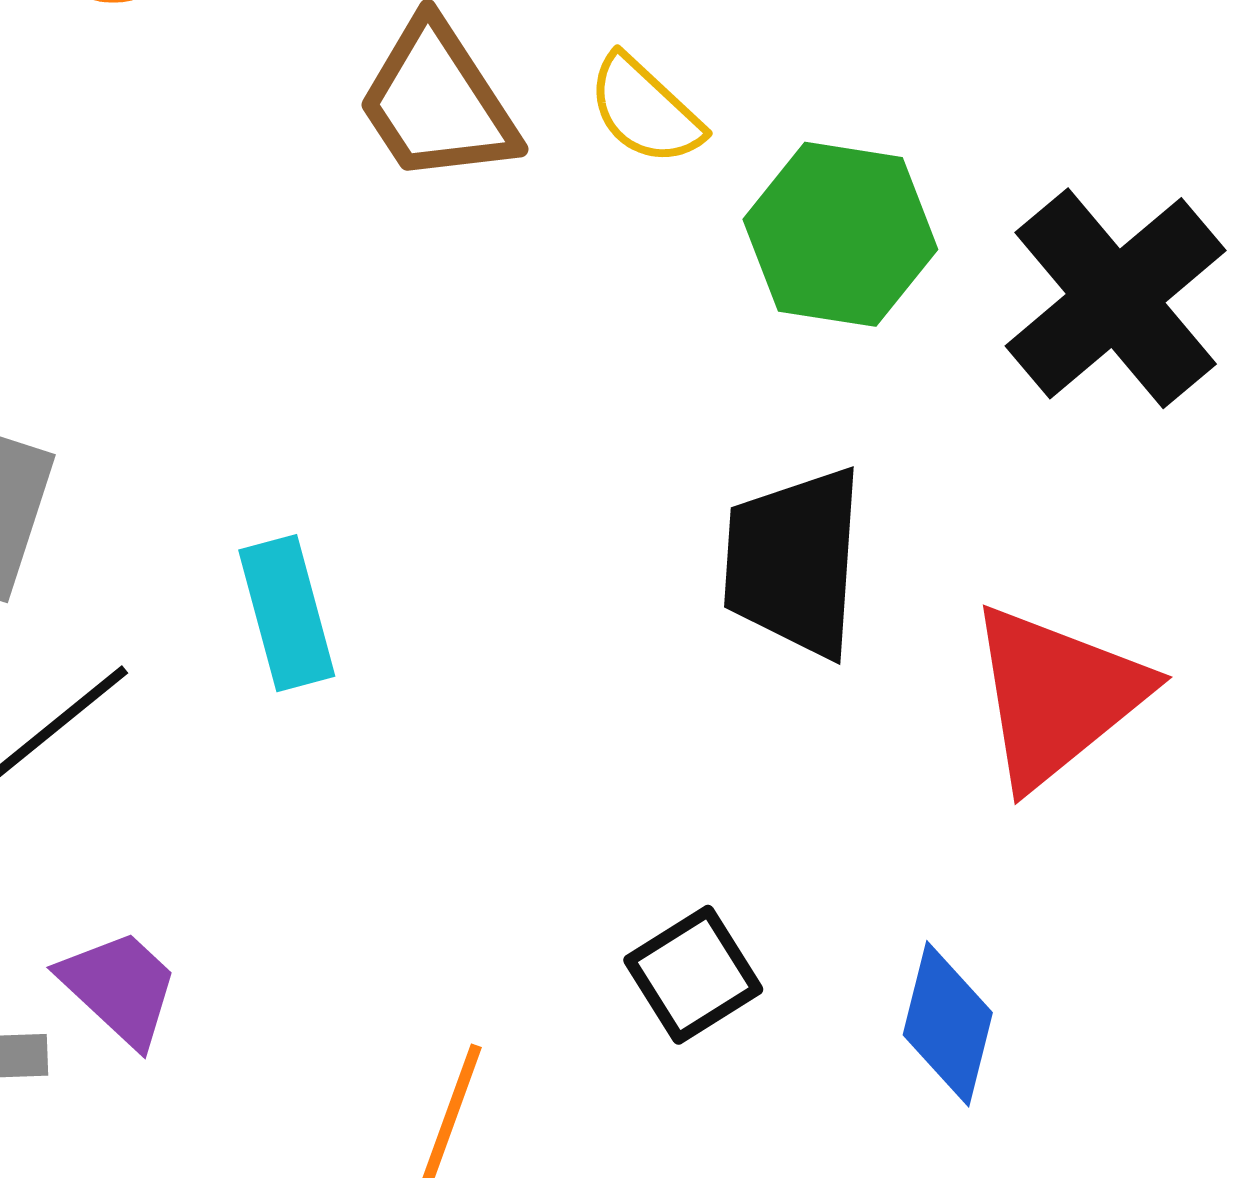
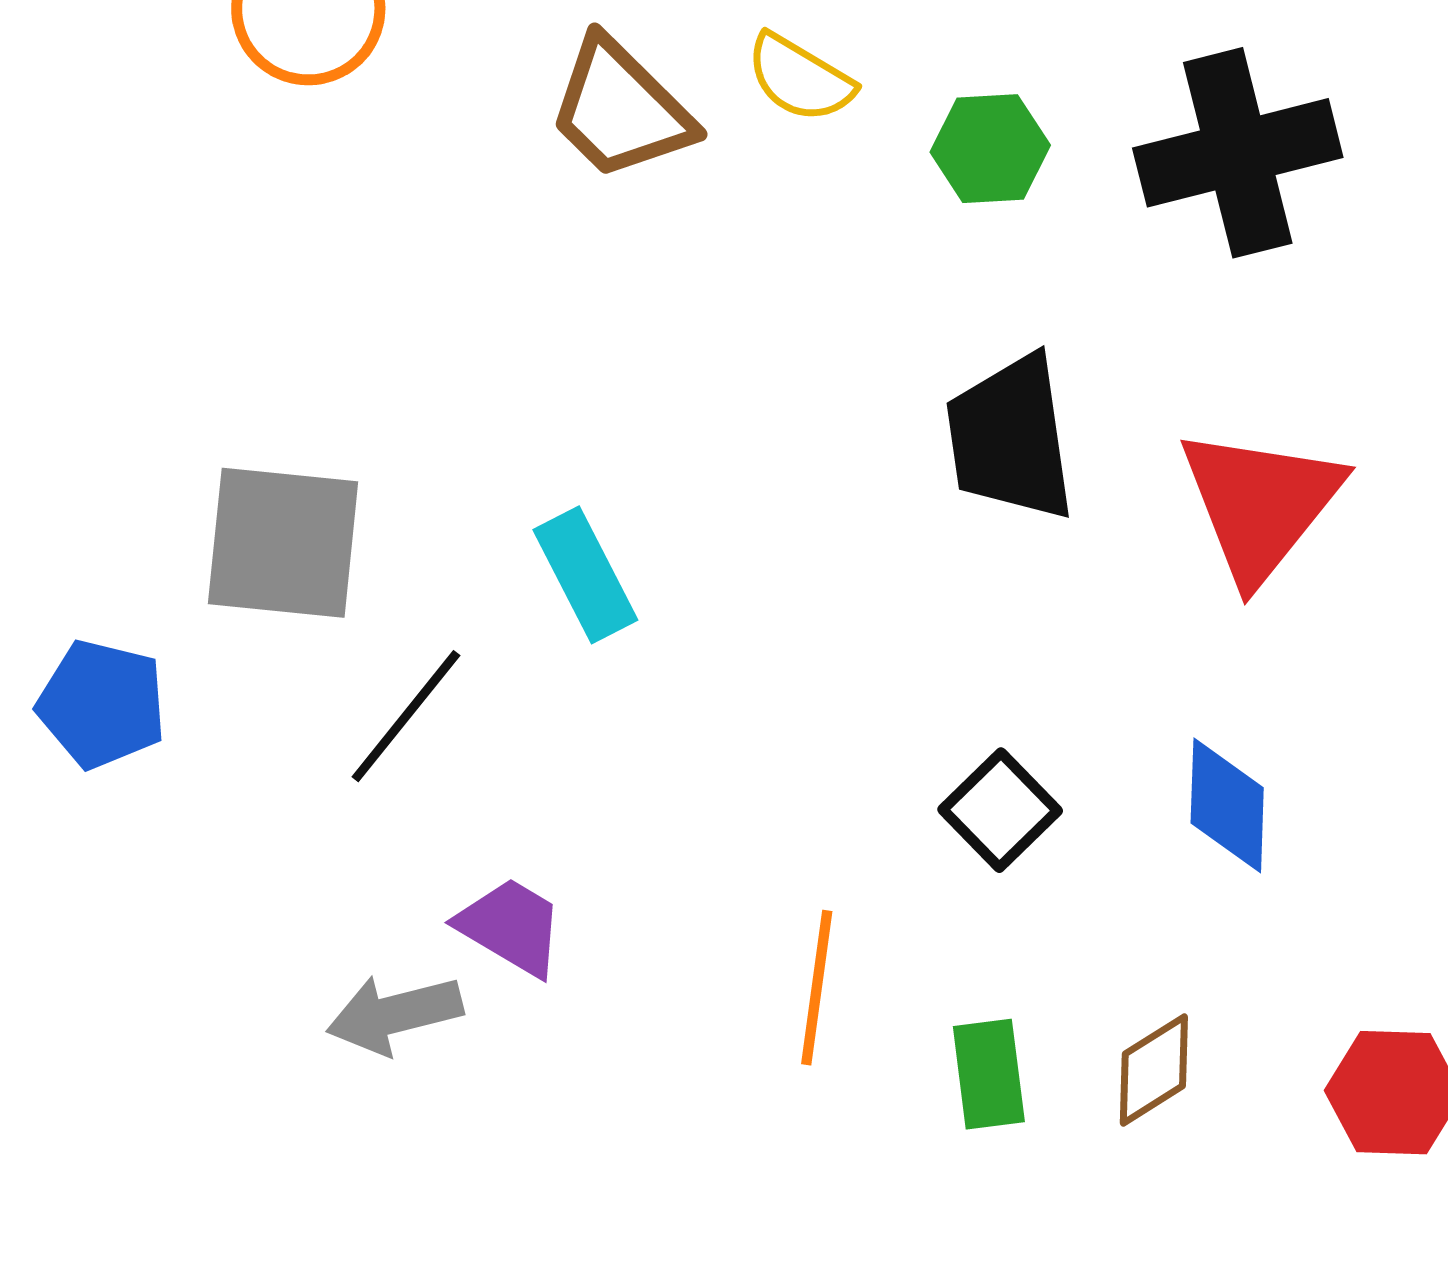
green hexagon: (840, 234) -> (990, 149), size x0.7
black cross: (1116, 298) -> (1238, 153), turned 38

